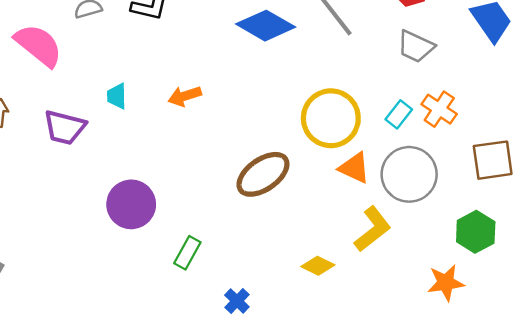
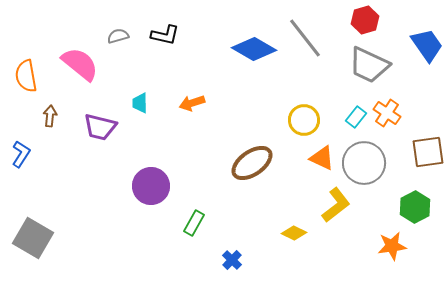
gray trapezoid: (416, 46) -> (369, 65), size x1.4
yellow circle: (331, 118) -> (304, 120), size x0.7

